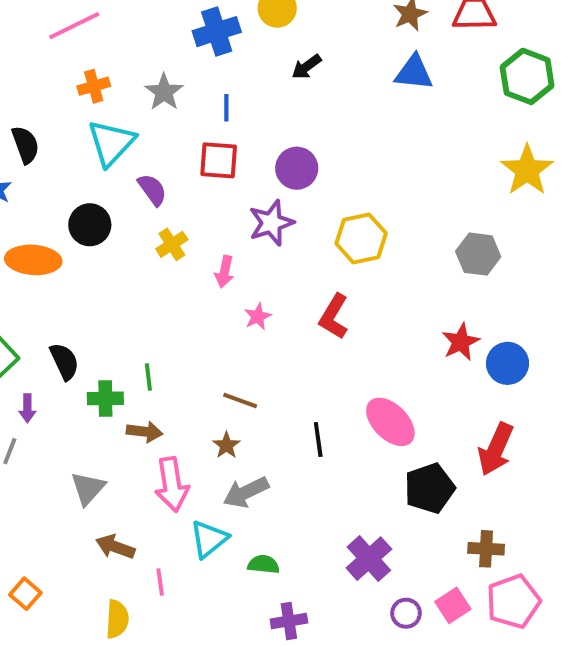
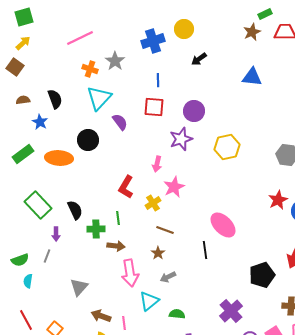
blue triangle: (414, 73) -> (252, 77), moved
orange cross: (94, 86) -> (90, 69), turned 35
gray star: (164, 92) -> (115, 61), moved
yellow cross: (172, 244) -> (153, 203), moved
pink star: (258, 317) -> (174, 187), size x1.5
red L-shape: (334, 317) -> (126, 187), moved
pink ellipse: (390, 422) -> (223, 225), moved
gray triangle: (88, 488) -> (79, 287), moved
gray arrow: (246, 492) -> (168, 277), size x0.7
brown arrow: (115, 547) -> (101, 316), moved

